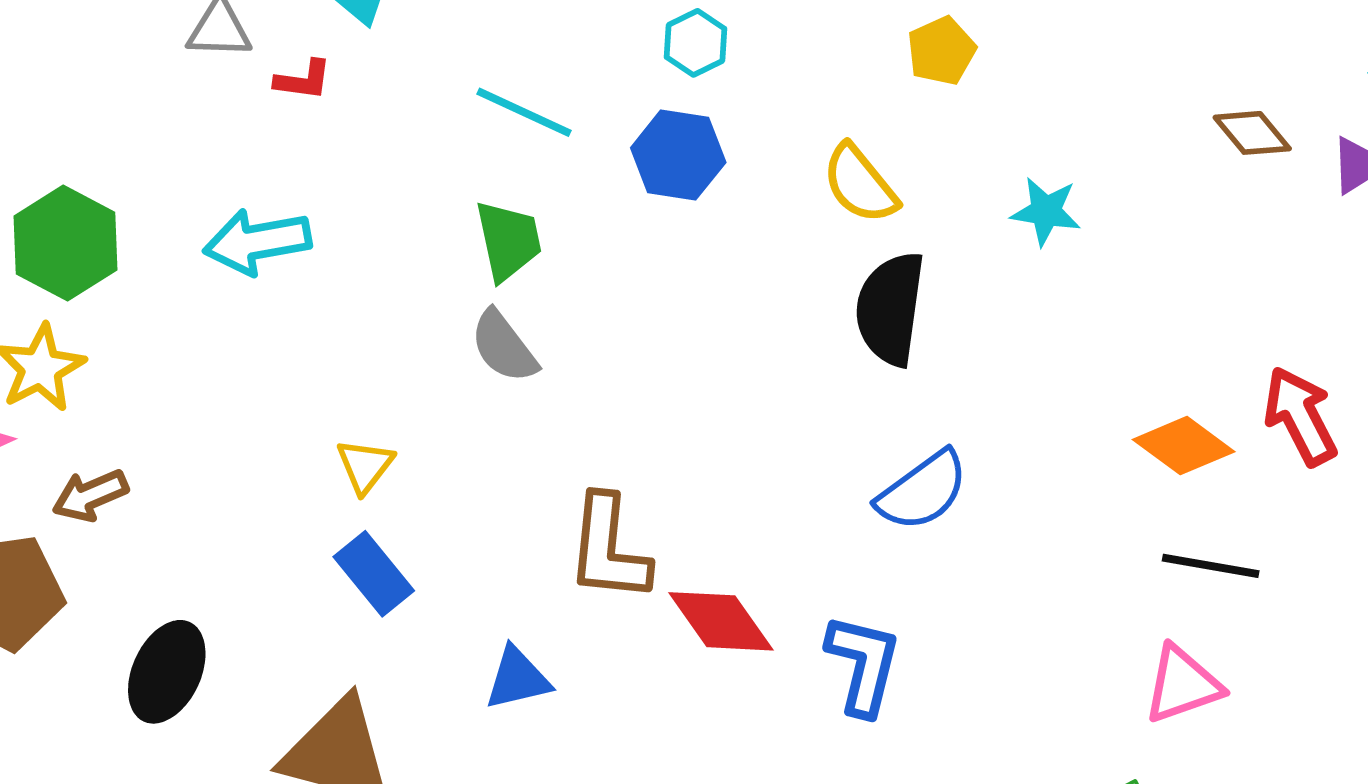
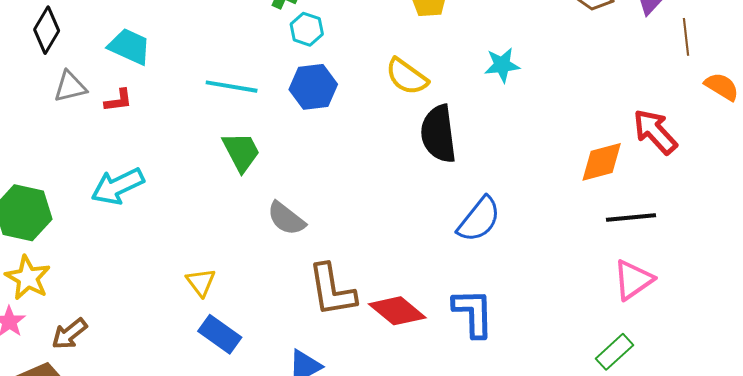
gray semicircle: (504, 347) -> (286, 219), moved
orange diamond: (1184, 446) -> (602, 162), turned -36

